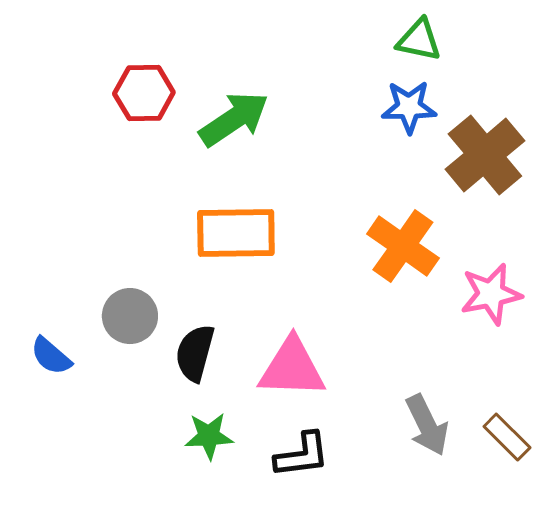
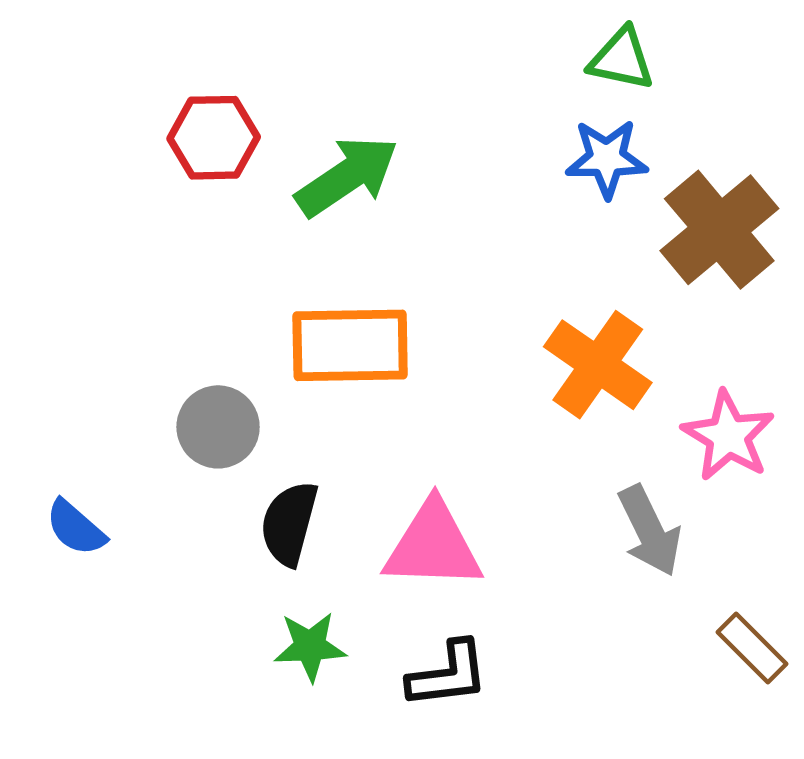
pink star: (491, 294) -> (728, 436), turned -30
gray circle: (130, 316) -> (218, 427), moved
gray arrow: (427, 425) -> (650, 531), moved

